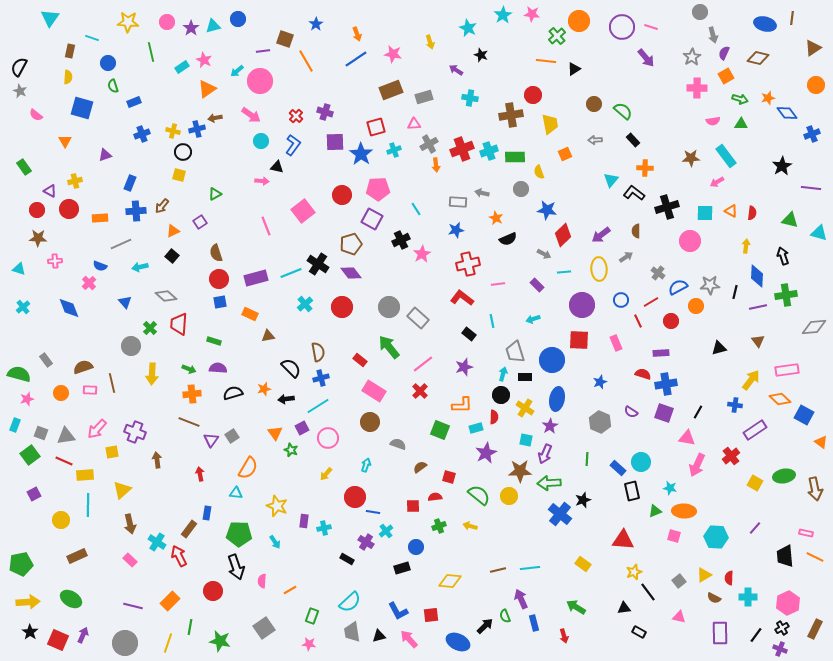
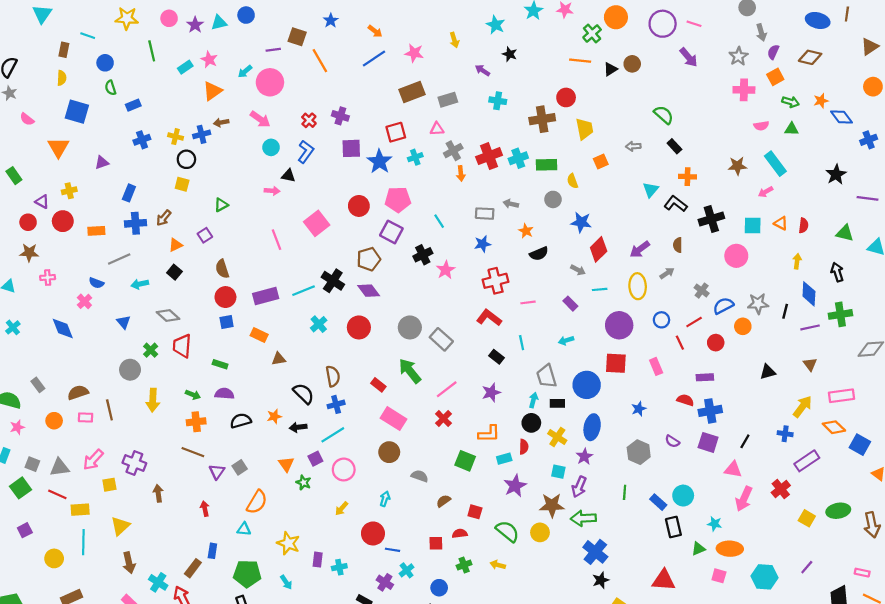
orange arrow: (357, 34) -> (375, 31), turned -32
brown circle: (594, 104) -> (632, 64), moved
orange triangle: (65, 141) -> (58, 147), size x1.5
black star: (583, 500) -> (601, 580), moved

